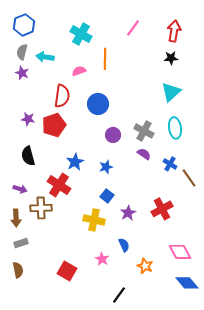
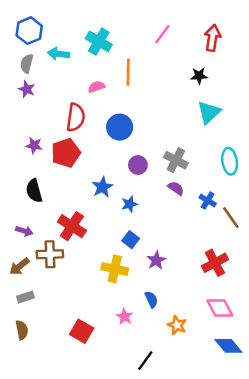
cyan arrow: (45, 57) -> (58, 54), moved
black star: (171, 58) -> (199, 76), moved
cyan ellipse: (175, 128) -> (230, 161), moved
blue star: (75, 162) -> (102, 187), moved
red cross: (162, 209) -> (215, 263), moved
brown arrow: (16, 218) -> (19, 266), turned 54

